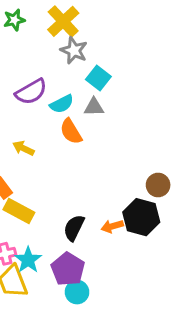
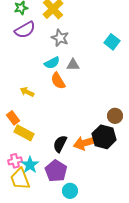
gray star: (74, 50) -> (60, 38), moved
cyan square: (98, 78) -> (112, 42), moved
purple semicircle: (31, 92) -> (25, 30), moved
orange arrow: (112, 226) -> (85, 143), size x1.6
cyan circle: (77, 292) -> (70, 191), moved

